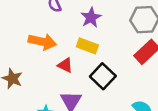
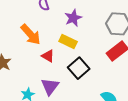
orange arrow: (42, 42) -> (31, 34), turned 30

